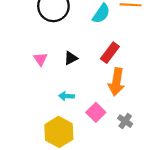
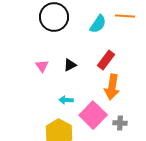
pink square: (96, 112) -> (93, 115), size x1.5
gray cross: (125, 121) -> (120, 123), turned -32

